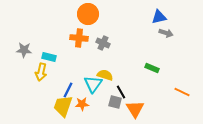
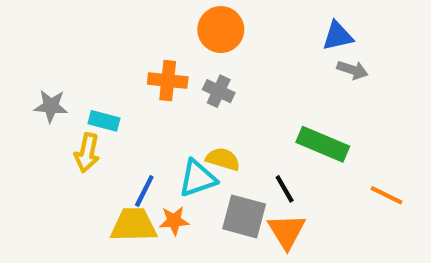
orange circle: (88, 14) -> (221, 30), moved
green rectangle: (152, 68) -> (323, 144), size x1.6
cyan triangle: (93, 84) -> (197, 178), turned 36
black line: (121, 92) -> (285, 189), moved
gray square: (115, 102) -> (244, 216), size x1.5
yellow trapezoid: (63, 106) -> (134, 225), turned 70

